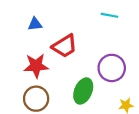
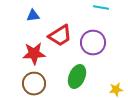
purple circle: (112, 68) -> (93, 43), moved

